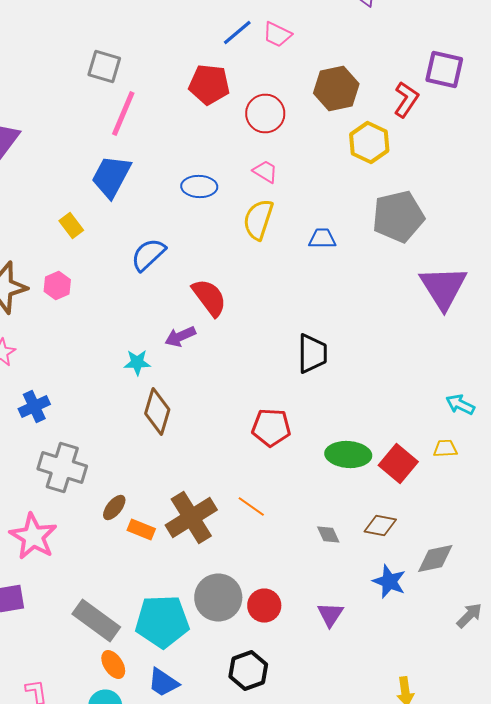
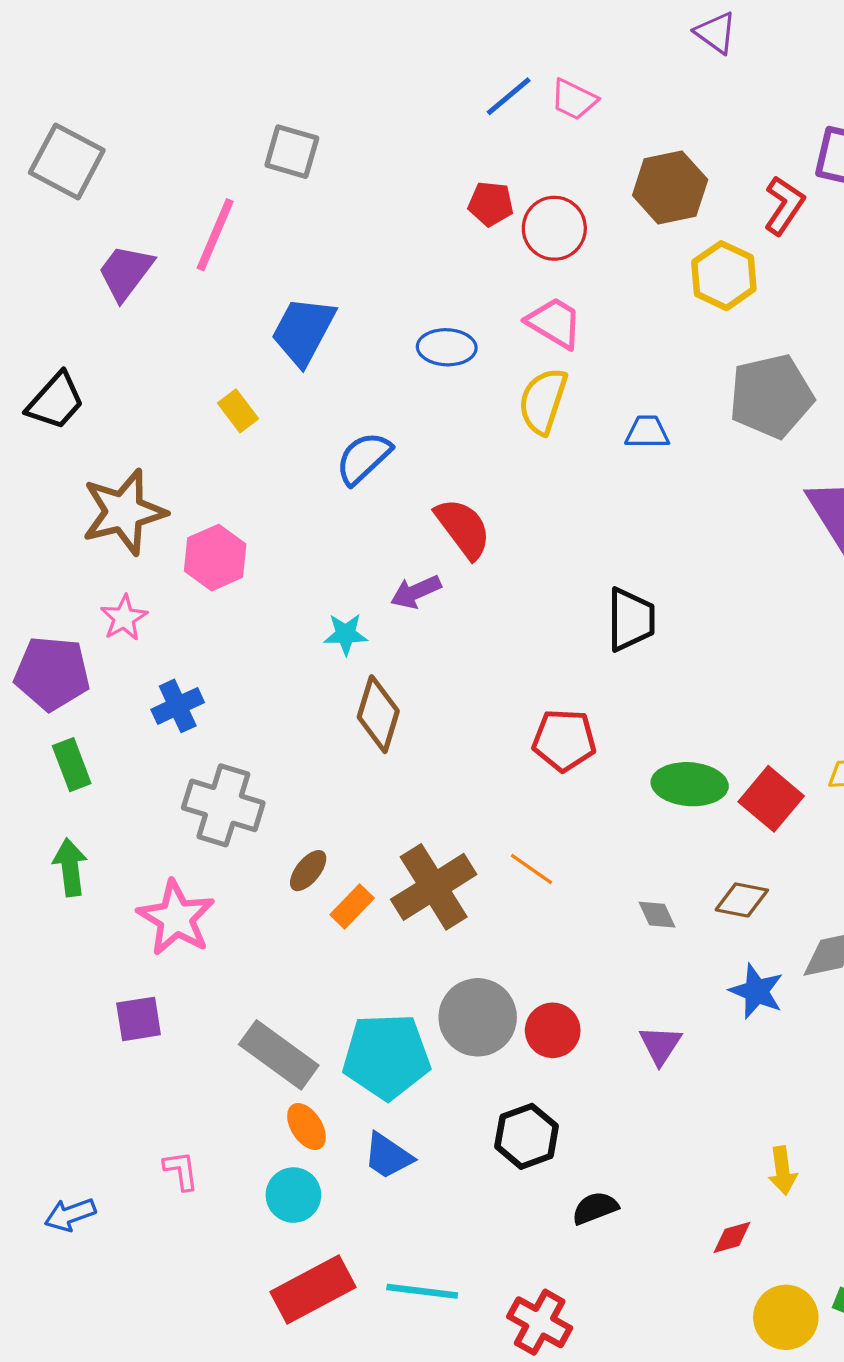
red pentagon: (209, 84) -> (491, 204), moved, size x0.7
pink line: (123, 114) -> (215, 235), moved
pink trapezoid: (265, 172) -> (554, 323), size x1.4
pink hexagon: (57, 286) -> (215, 558), moved, size x1.4
orange rectangle: (141, 530) -> (352, 906), turned -68

